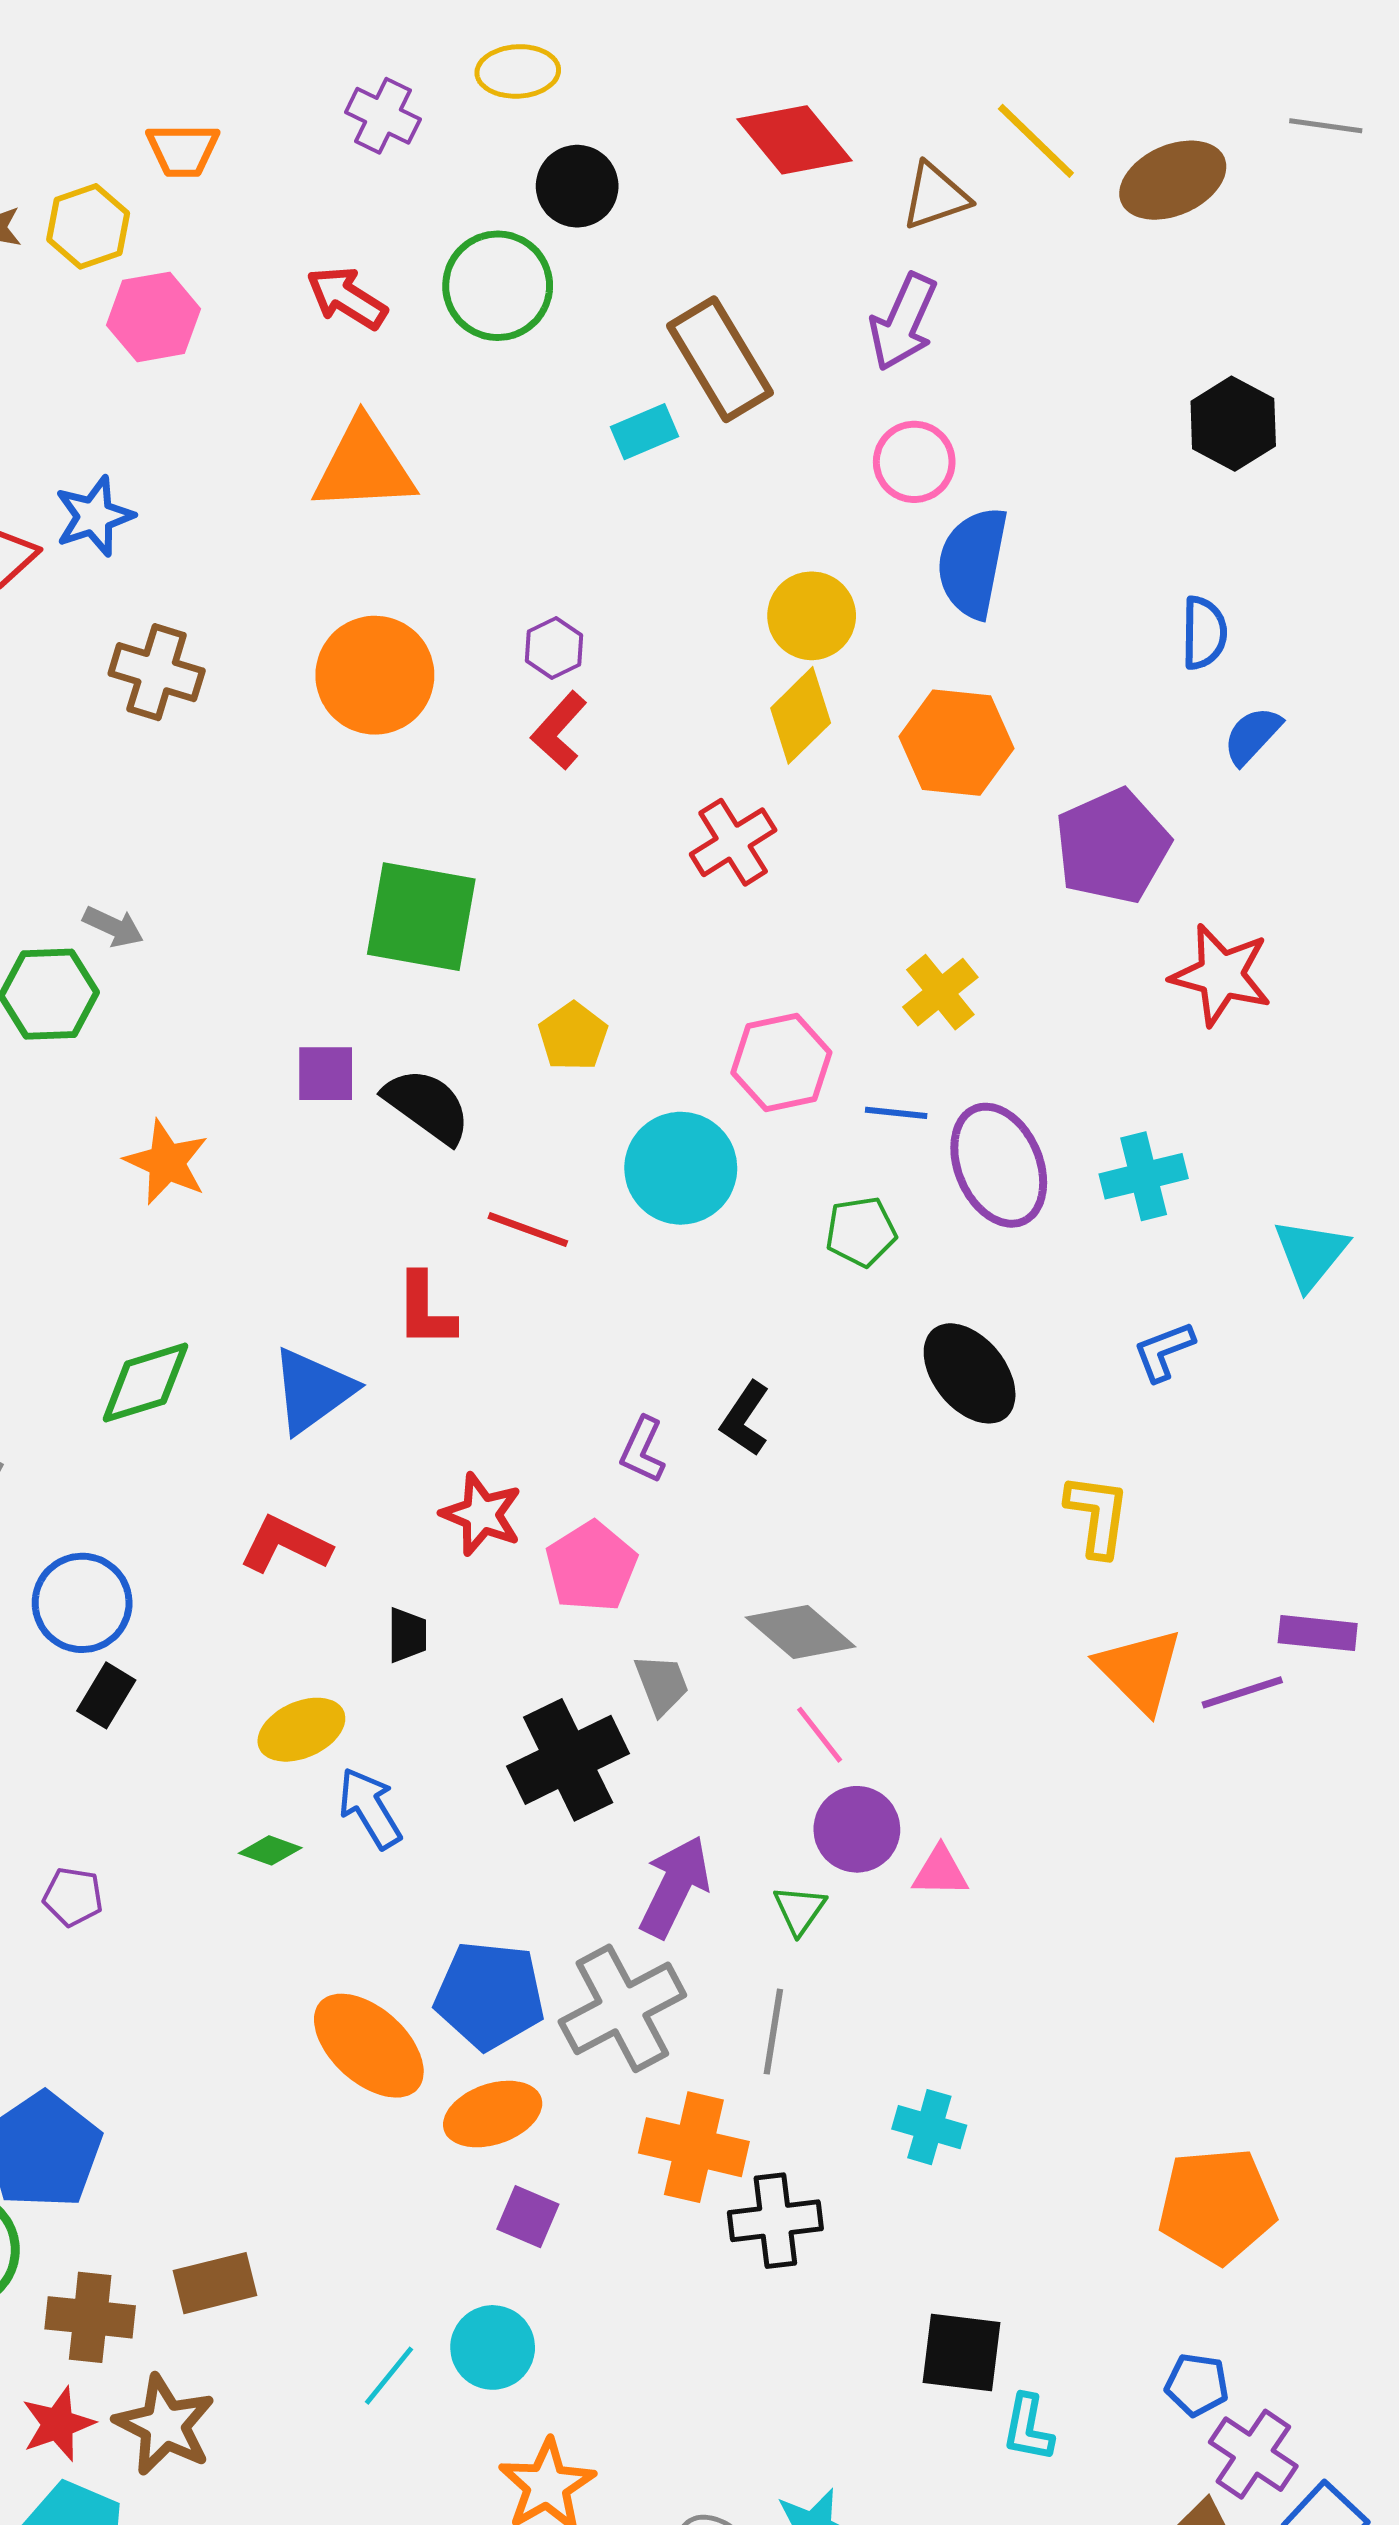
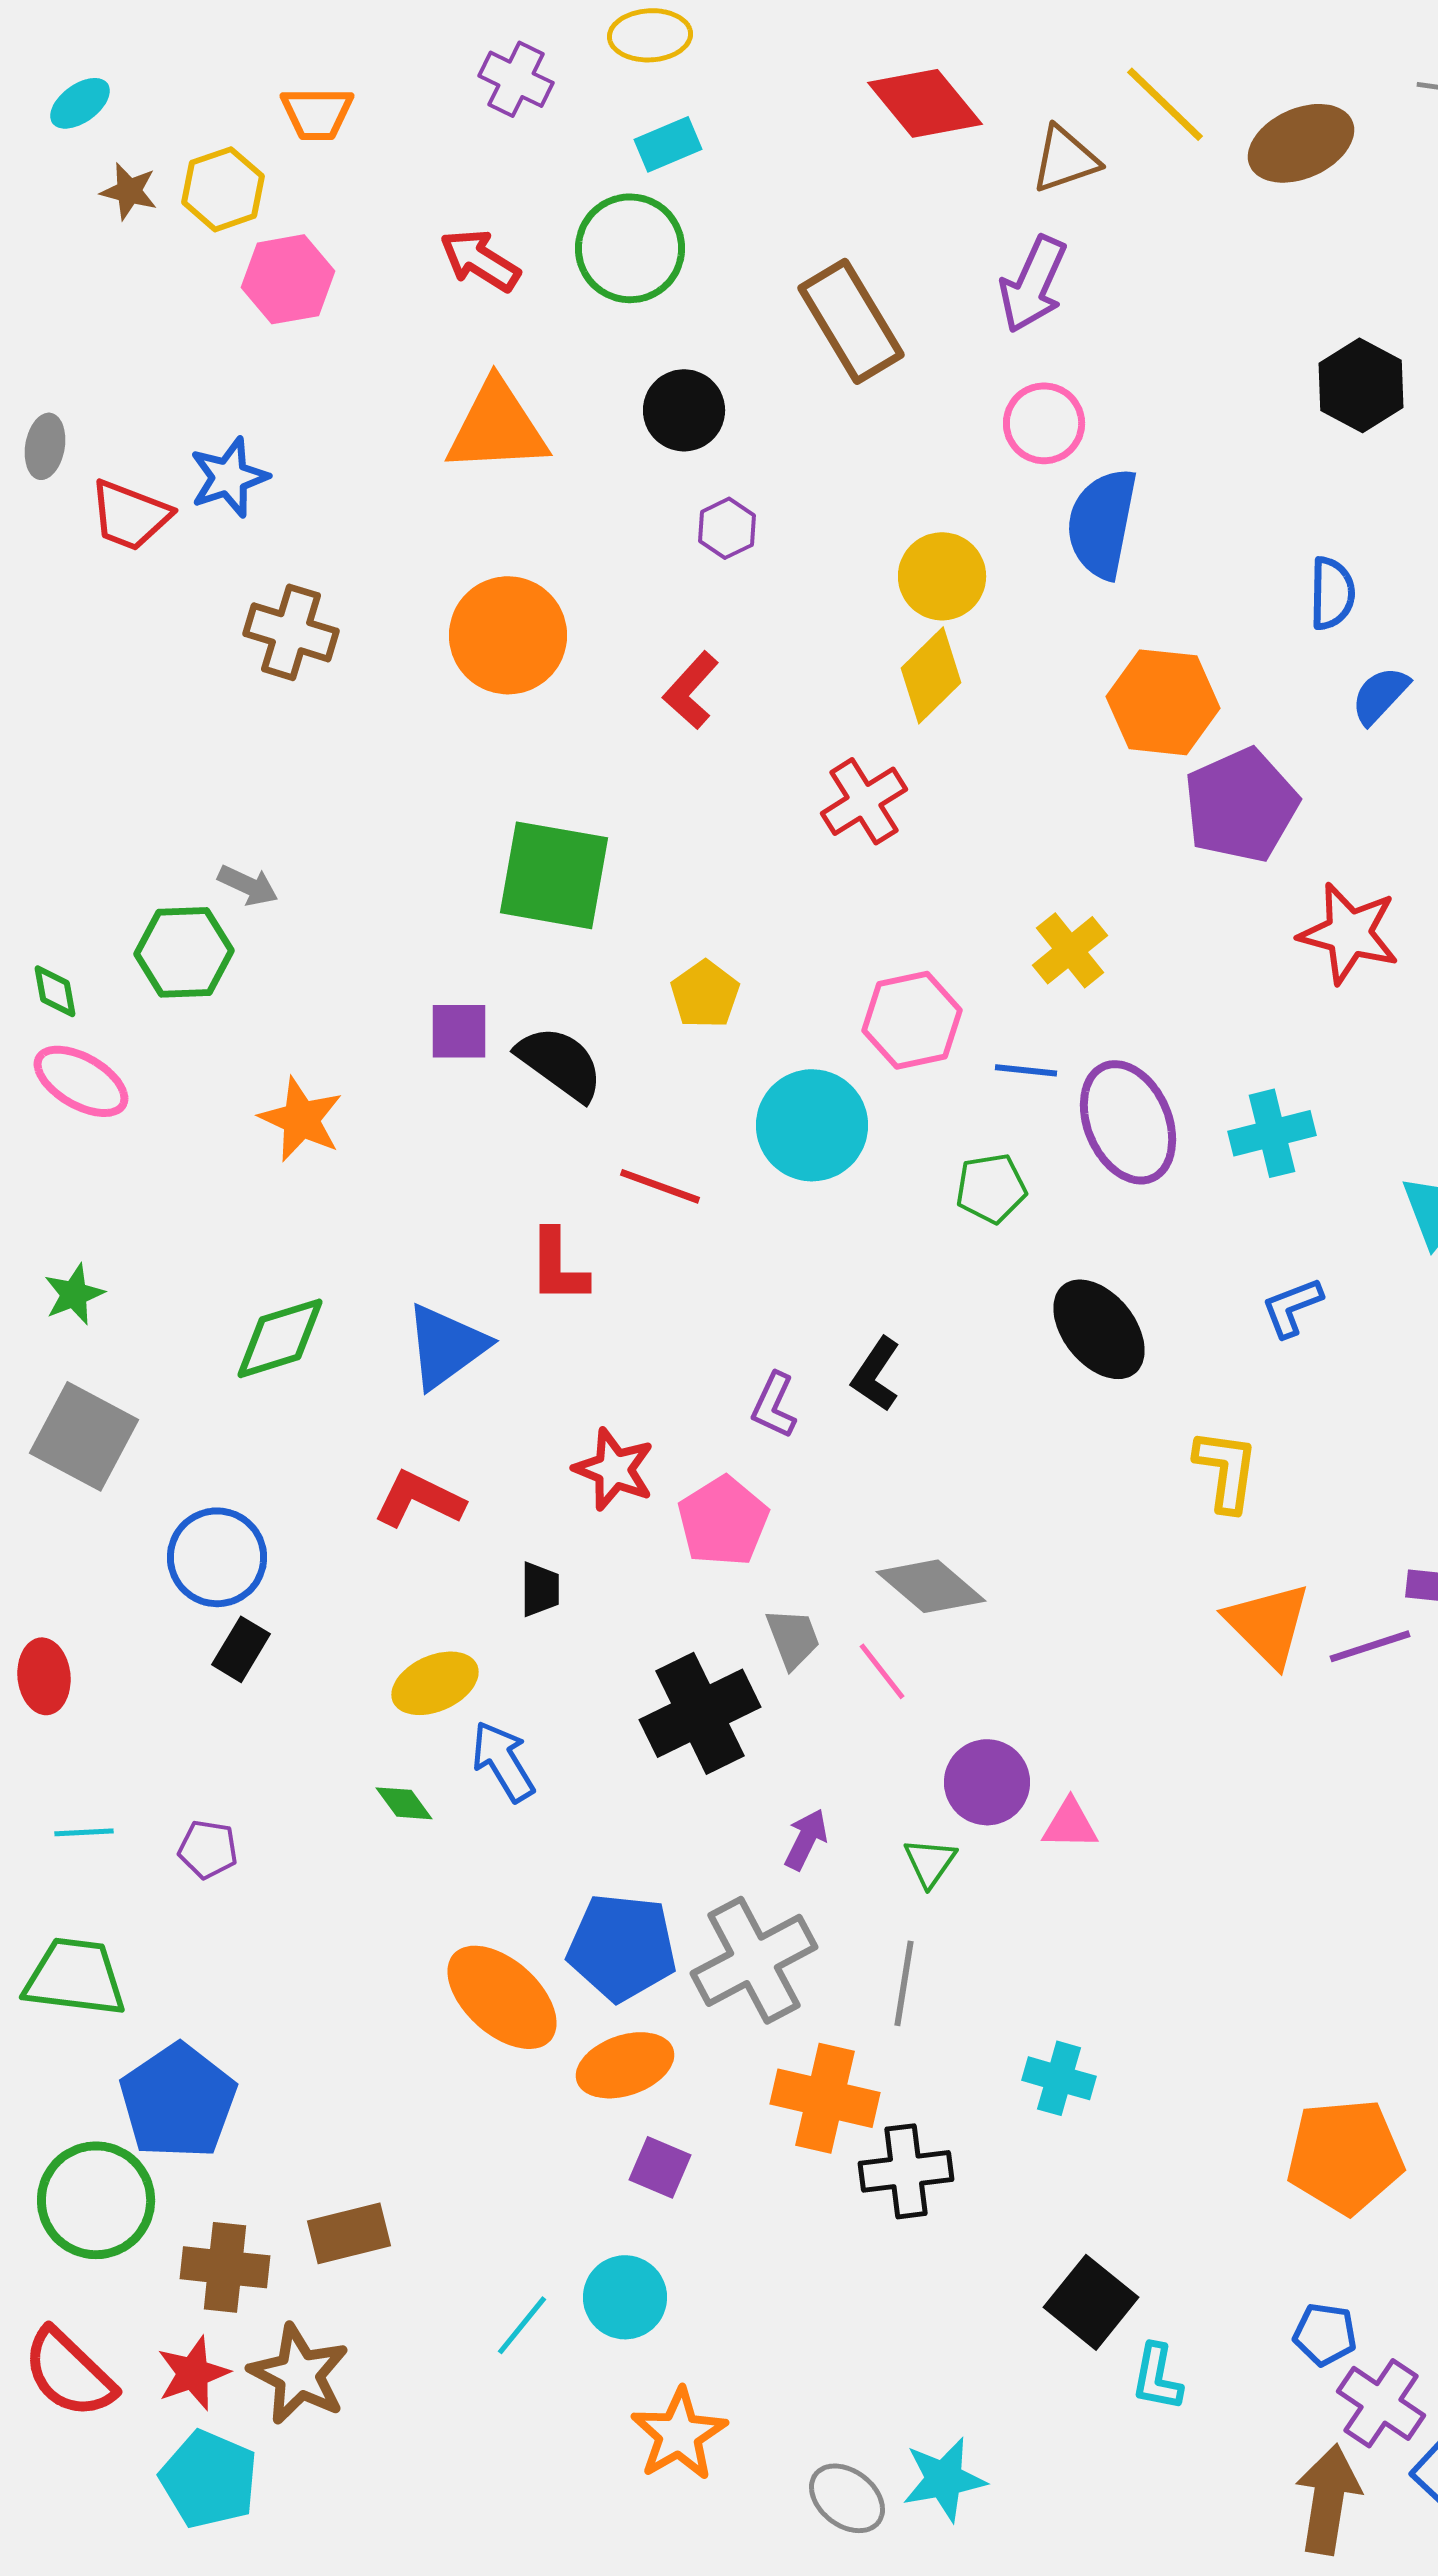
black circle: (577, 186) -> (684, 410), moved
cyan rectangle: (645, 432) -> (668, 144), moved
purple hexagon: (554, 648) -> (727, 528), moved
orange hexagon: (956, 743) -> (1163, 702), moved
pink line: (820, 1735) -> (882, 1671), moved
green diamond: (270, 1850) -> (404, 1803), turned 34
purple arrow: (675, 1887) -> (806, 1839), size x0.6
black square: (962, 2352) -> (1091, 2302), turned 32

